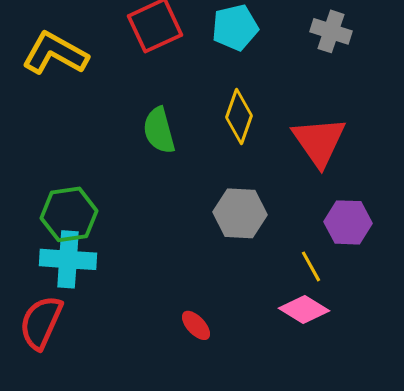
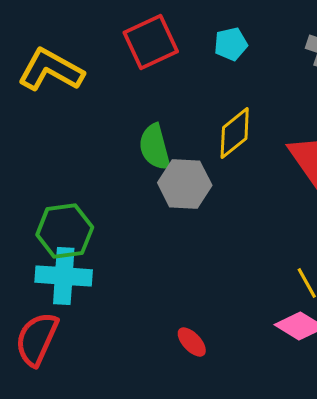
cyan pentagon: (235, 27) -> (231, 44), size x0.7
yellow diamond: (239, 116) -> (235, 133), turned 32
gray hexagon: (240, 213) -> (185, 184), moved

